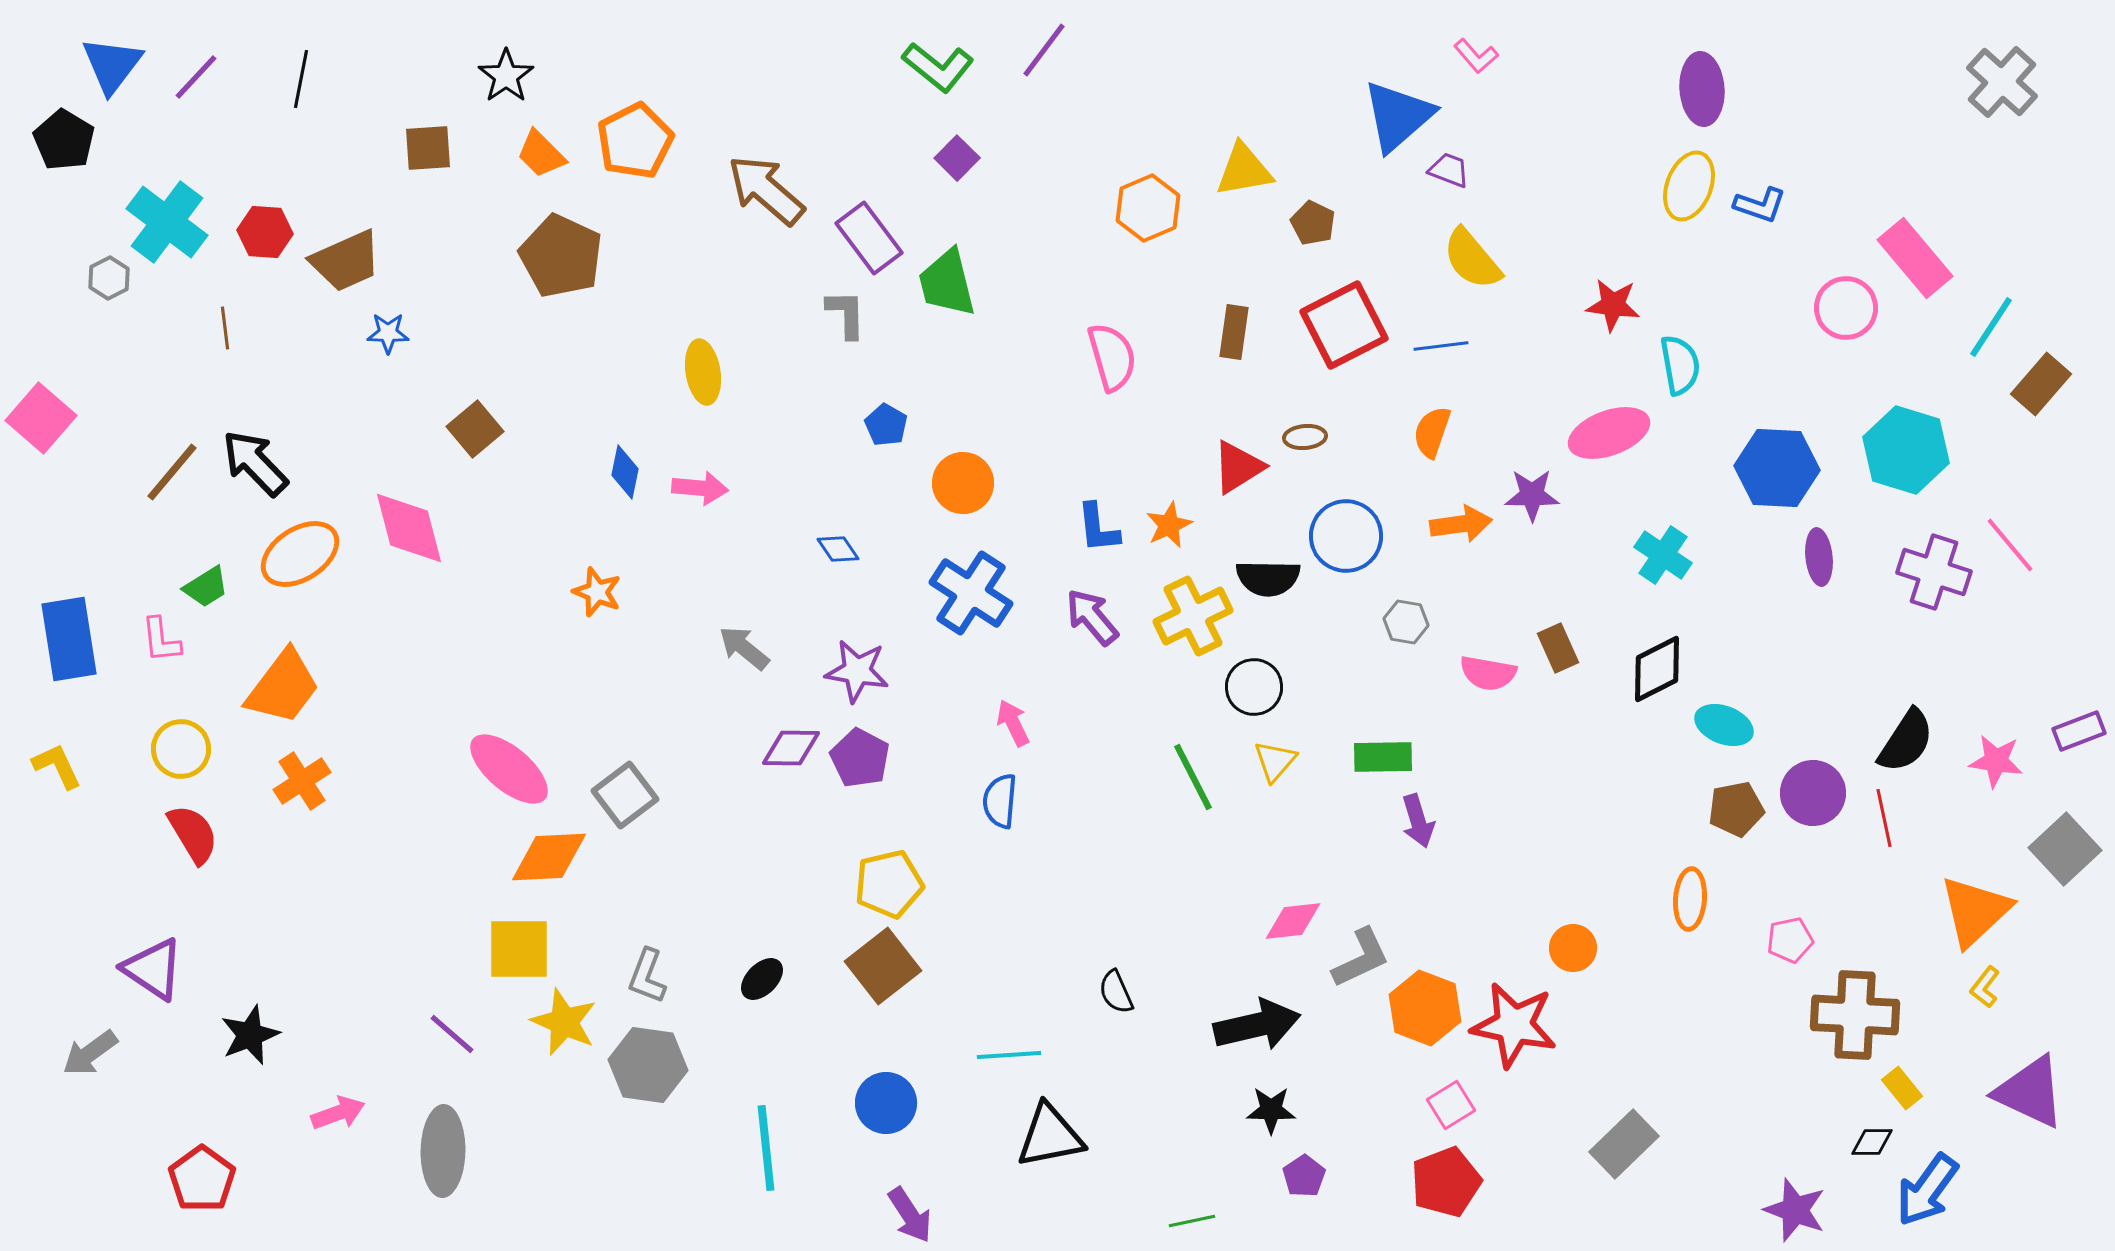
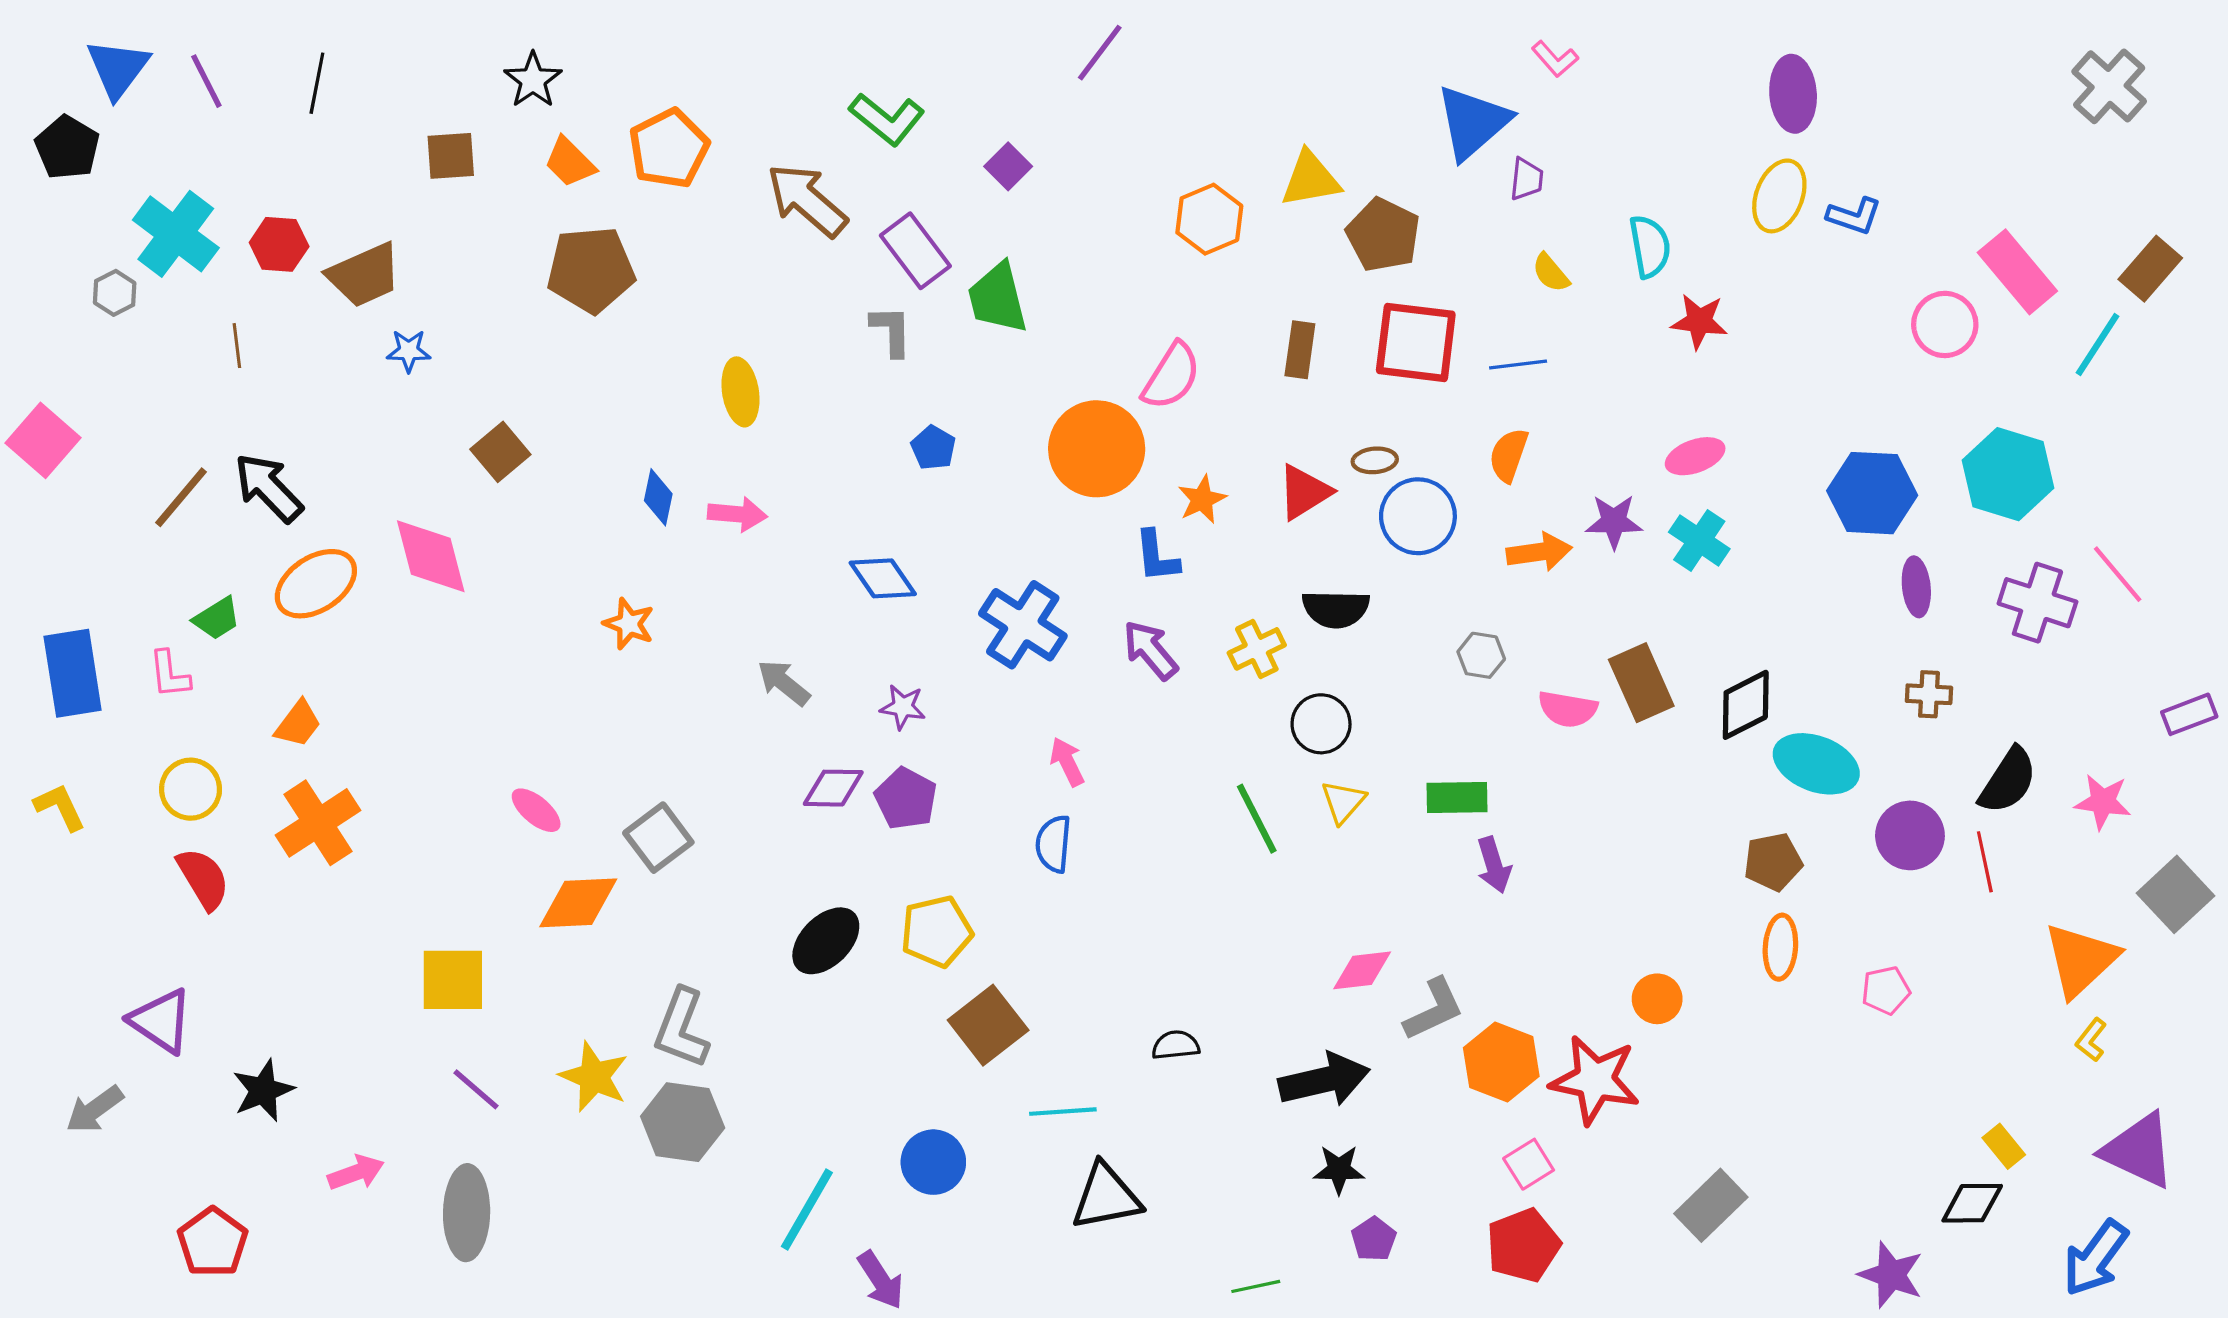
green L-shape: (938, 67) -> (887, 119), moved
purple line: (196, 77) -> (206, 81), turned -70
purple trapezoid: (1449, 170) -> (1526, 179), turned 75
brown pentagon: (1313, 223) -> (1383, 235), size x1.6
brown pentagon: (561, 256) -> (591, 270), turned -30
yellow semicircle: (1472, 259) -> (1551, 273), size x0.6
red square: (1344, 325) -> (1416, 342), turned 34
pink semicircle: (1112, 357) -> (1171, 376), turned 48
cyan semicircle: (1680, 365) -> (1650, 247), moved
brown rectangle: (2041, 384) -> (2150, 269), moved
pink ellipse: (1609, 433) -> (1695, 456), size x0.7
orange circle: (963, 483) -> (1097, 449), moved, size x1.5
orange star: (1169, 525) -> (1202, 499), moved
blue circle: (1346, 536) -> (1418, 516), moved
blue diamond: (838, 549) -> (883, 578), size x1.5
cyan cross: (1663, 555) -> (1699, 540), moved
yellow cross: (1193, 616) -> (1257, 649), size x0.7
brown rectangle: (1558, 648) -> (1641, 683), size x1.5
purple star: (857, 671) -> (903, 707), size x0.7
orange trapezoid: (283, 687) -> (298, 724), size x0.6
cyan ellipse: (1724, 725) -> (1816, 764), size x1.4
purple rectangle: (2079, 731) -> (2189, 714), moved
pink ellipse: (509, 769) -> (536, 810), size x0.6
orange cross: (302, 781) -> (318, 823), size x1.4
brown pentagon: (1736, 809) -> (1773, 862), moved
yellow square: (519, 949) -> (453, 980), moved
brown square: (883, 966) -> (988, 1025), moved
gray L-shape: (647, 976) -> (681, 1028), size x1.4
black ellipse: (762, 979) -> (826, 941), moved, size x1.5
black semicircle: (1116, 992) -> (1176, 1045), turned 108
brown cross: (1855, 1015) -> (1929, 694), moved, size x0.5
black diamond: (1872, 1142) -> (1972, 1203), size x1.4
cyan line: (766, 1148) -> (807, 1210), turned 36
blue arrow: (1927, 1190) -> (2095, 1258), moved
purple arrow: (910, 1215) -> (881, 1280), moved

